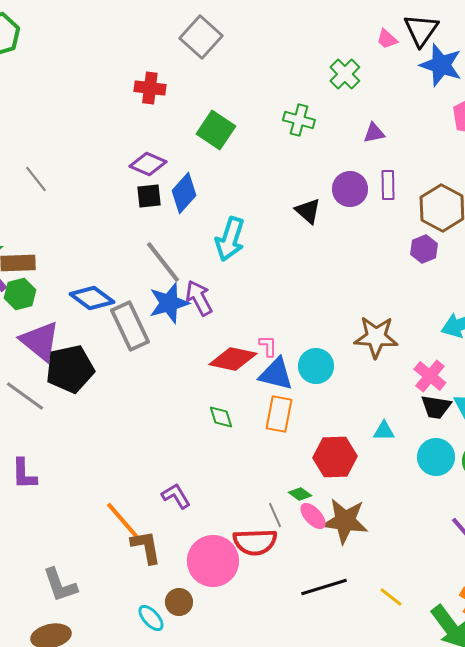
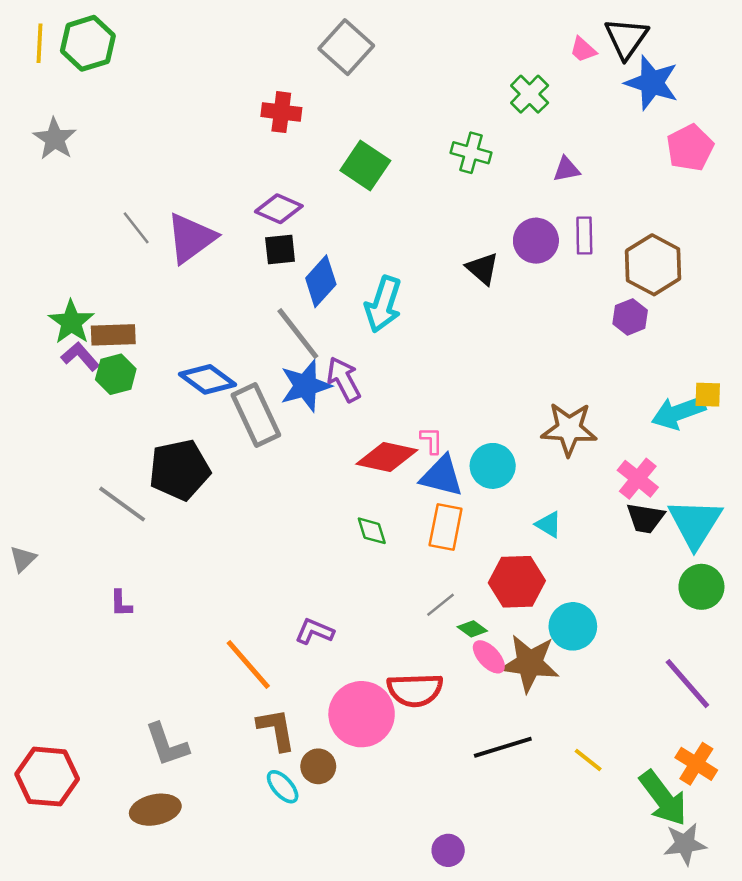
blue diamond: (184, 193) -> (321, 281), moved
purple triangle: (40, 341) -> (191, 238), moved, turned 45
cyan triangle: (384, 431) -> (549, 524), moved, turned 30
cyan circle: (436, 457) -> (573, 626), moved
purple L-shape: (24, 474) -> (121, 603), size x0.7
purple L-shape: (176, 496) -> (314, 631), turned -36
gray line: (275, 515) -> (440, 605), moved, turned 75
brown L-shape: (146, 547) -> (276, 729), moved

